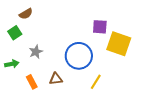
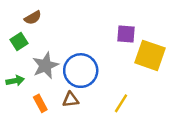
gray star: (36, 52) -> (45, 66), size x1.5
blue circle: (79, 56) -> (81, 71), moved

